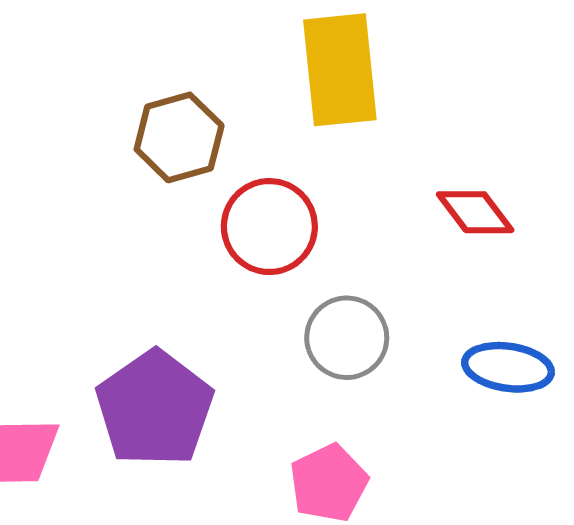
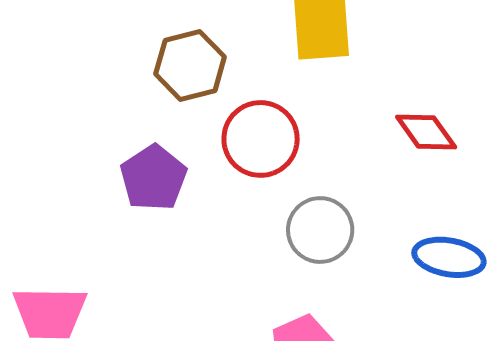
purple pentagon: (155, 408) -> (153, 178), moved, size x0.7

